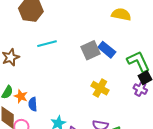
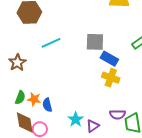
gray square: (91, 50) -> (95, 42), turned 36
blue rectangle: (107, 50) -> (109, 59), moved

